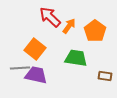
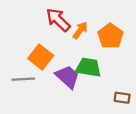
purple trapezoid: (36, 75) -> (67, 77), moved, turned 30
brown rectangle: (105, 76) -> (122, 98), moved

